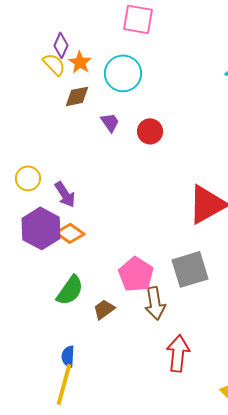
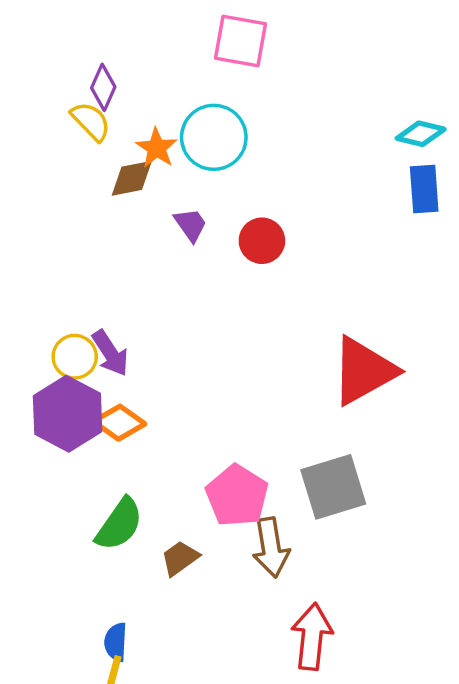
orange star: (80, 62) -> (157, 148), moved
yellow circle: (28, 178) -> (75, 357), moved

